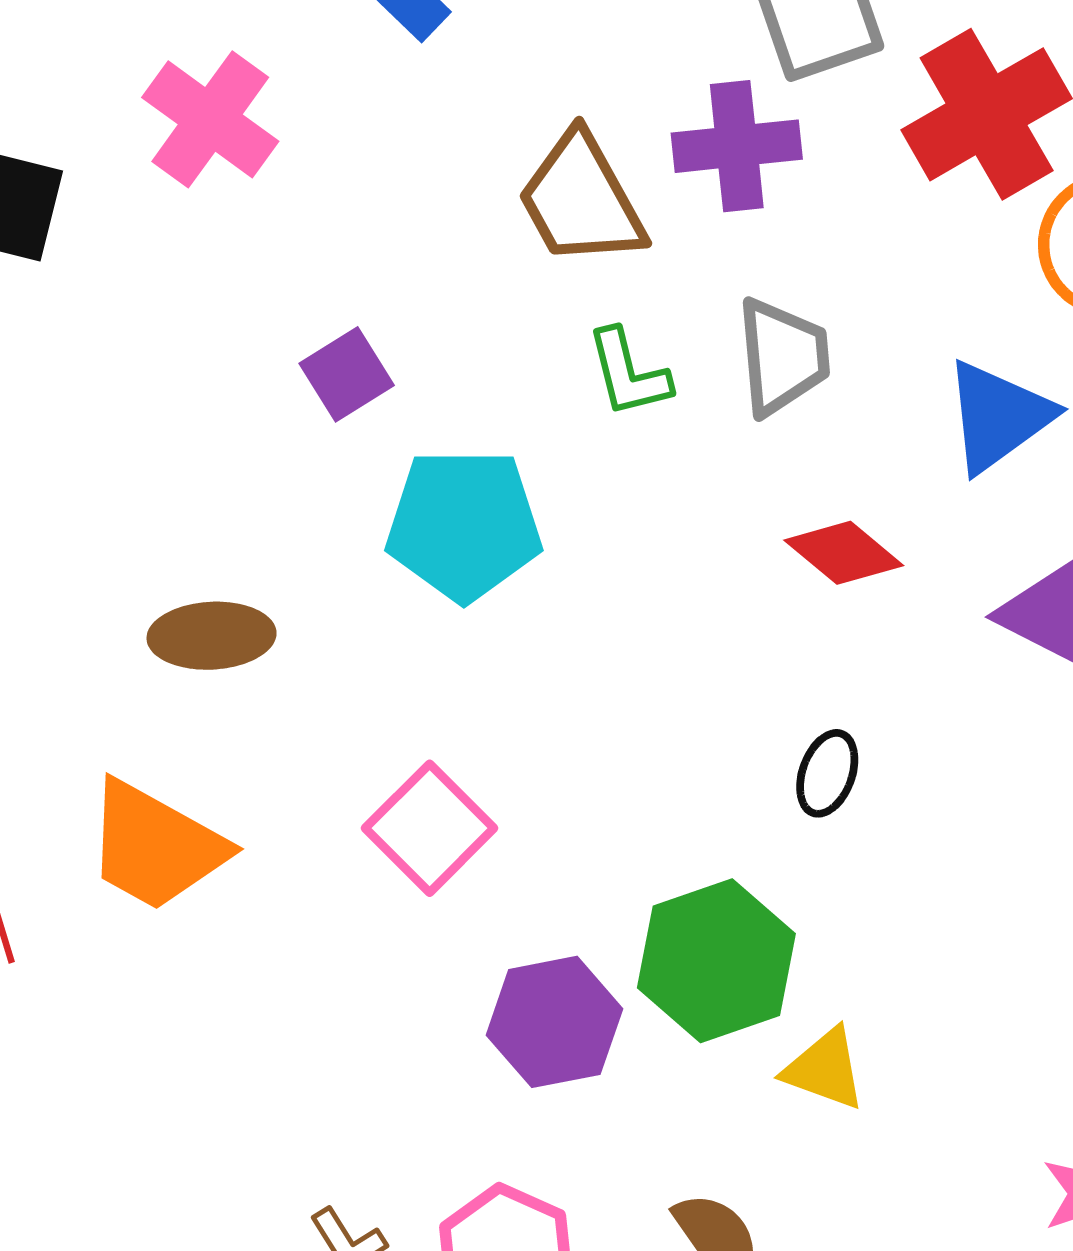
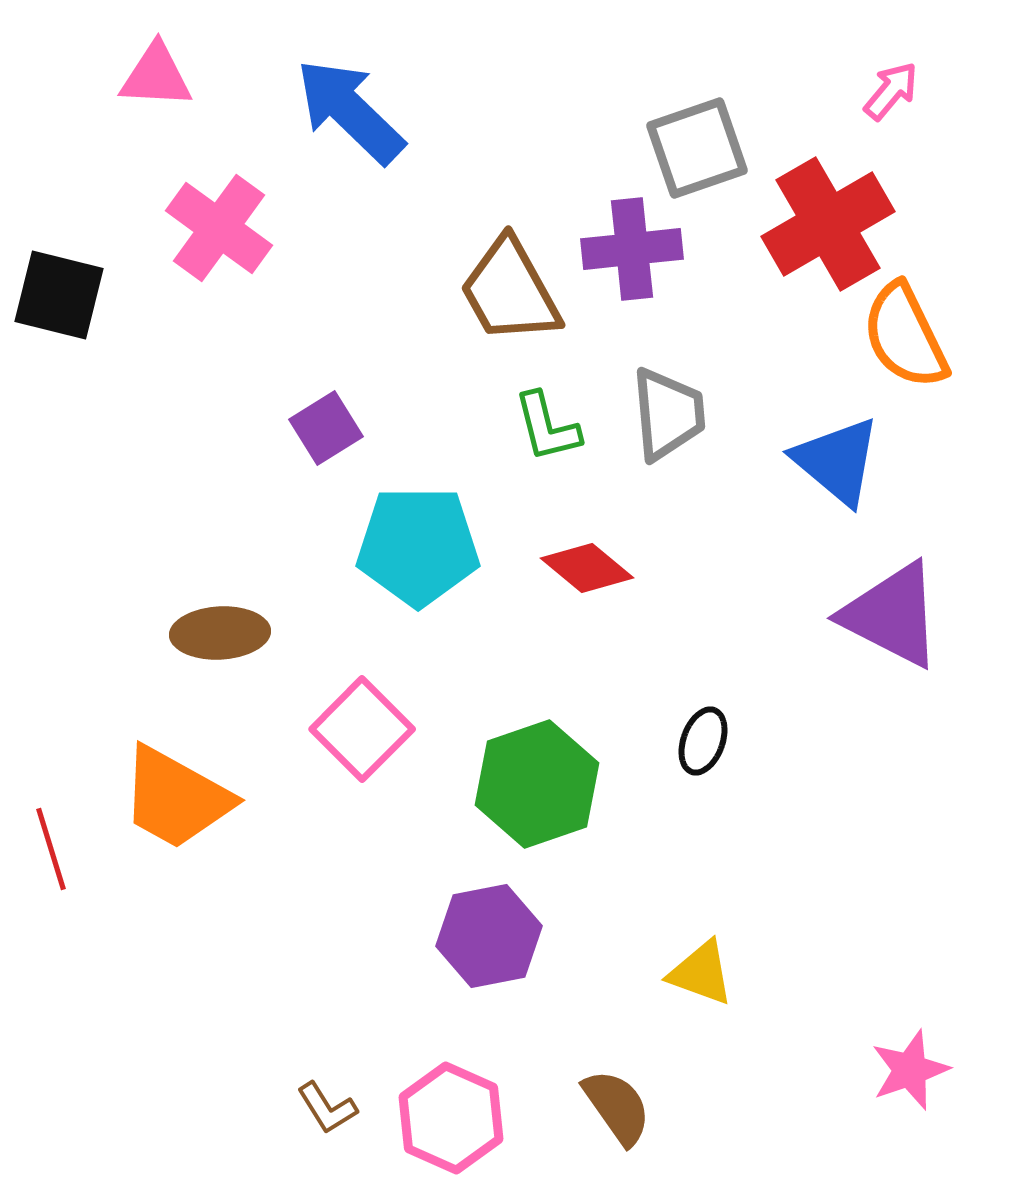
blue triangle: (998, 416) -> (837, 461), turned -44
red diamond: (844, 553) -> (587, 568), moved
pink square: (430, 828) -> (362, 729), moved
green hexagon: (716, 961) -> (537, 784), moved

